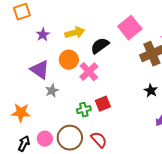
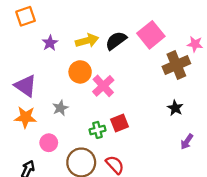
black semicircle: (100, 46) -> (116, 41), moved
purple triangle: (40, 70) -> (26, 86), moved
orange star: (21, 113) -> (26, 117), moved
pink circle: (45, 139) -> (49, 143), moved

